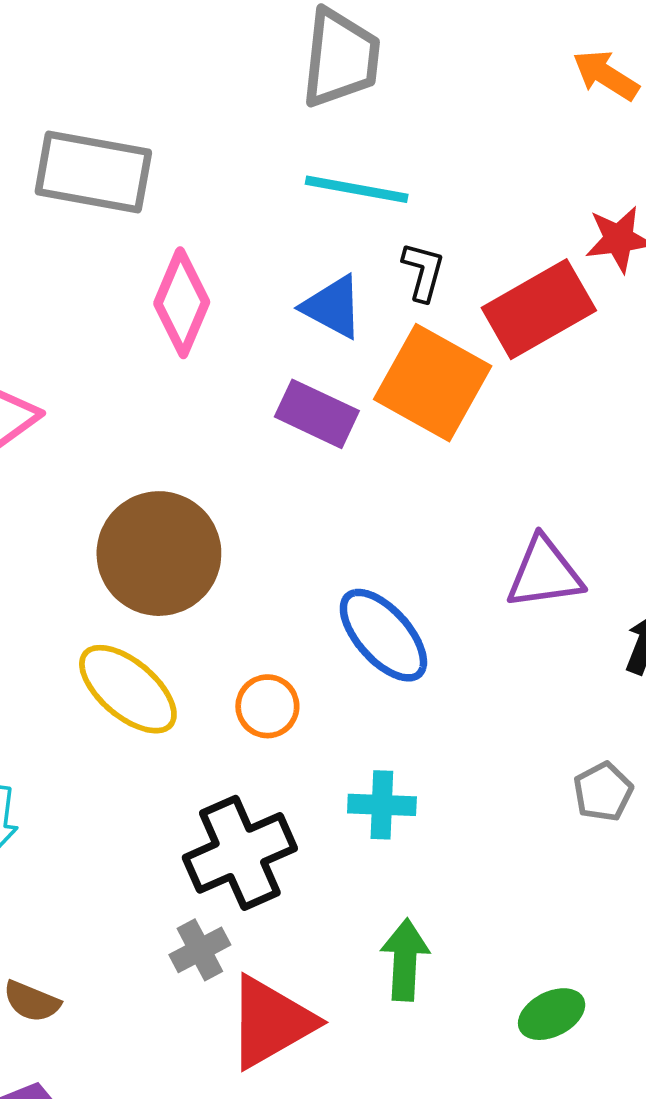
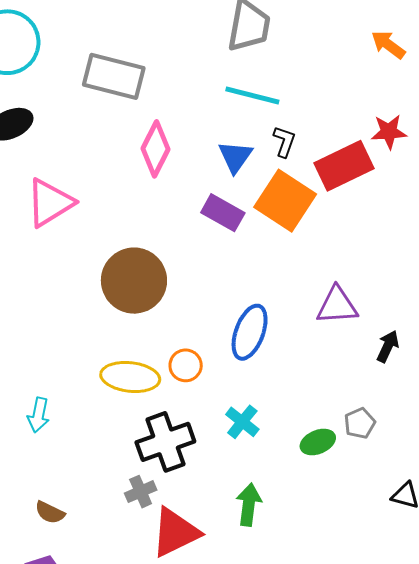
blue triangle: (333, 307) -> (235, 157), turned 33
blue ellipse: (383, 635) -> (250, 332), turned 58
yellow ellipse: (128, 689) -> (130, 377), moved, turned -38
cyan cross: (382, 805) -> (242, 422), turned 32
green ellipse: (552, 1014) -> (318, 442), moved

